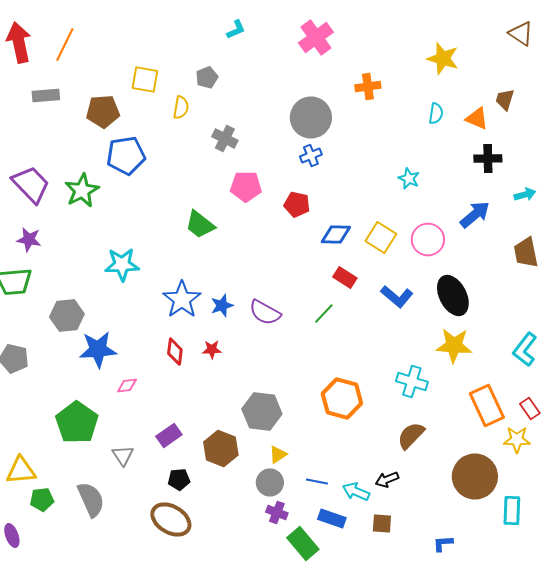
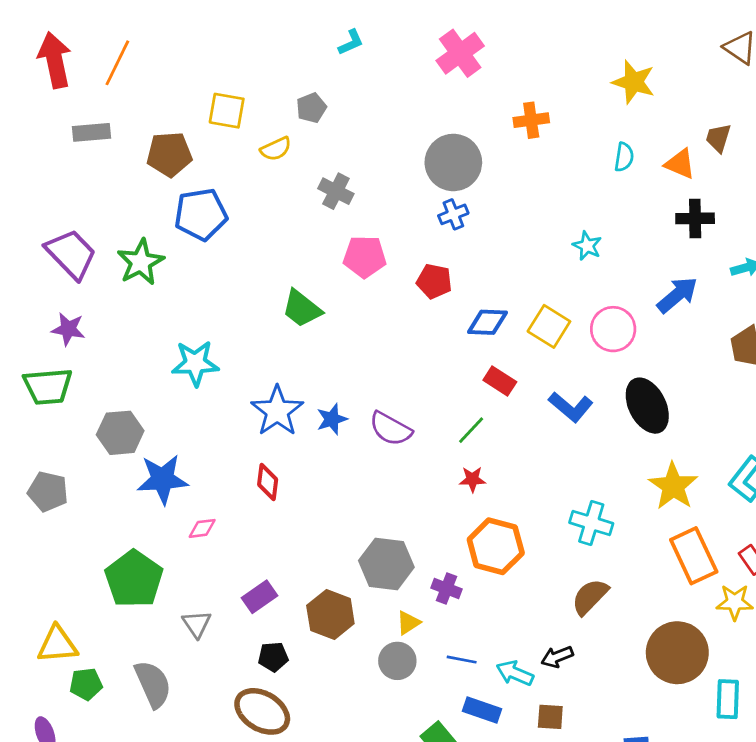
yellow semicircle: (181, 108) -> (276, 149), turned 55
yellow star: (454, 346) -> (673, 486), moved, turned 30
red star: (212, 350) -> (472, 479), moved
purple cross: (277, 512) -> (447, 589), moved

